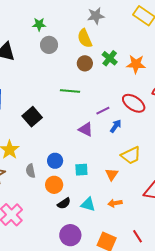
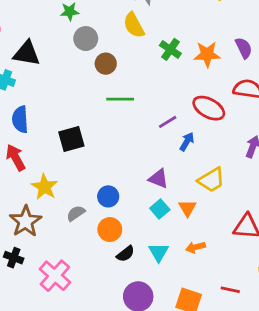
brown circle: (85, 63) -> (106, 64), moved
black square: (32, 117) -> (71, 139), turned 30
purple triangle: (86, 129) -> (159, 179), moved
cyan square: (81, 170) -> (160, 209), moved, turned -32
gray semicircle: (30, 171) -> (76, 213), turned 72
cyan triangle: (88, 204) -> (159, 252), turned 49
red line: (137, 236) -> (230, 290), turned -40

